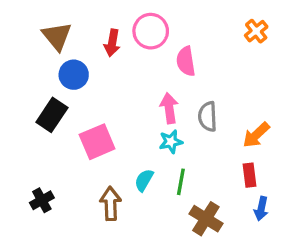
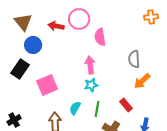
orange cross: (256, 31) -> (151, 17), moved, turned 32
red arrow: (112, 43) -> (56, 26), turned 91
gray semicircle: (208, 117) -> (134, 59), moved
red rectangle: (249, 175) -> (126, 105), moved, turned -32

